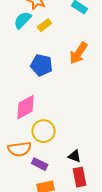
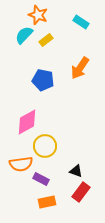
red rectangle: (80, 177) -> (81, 192), turned 48

